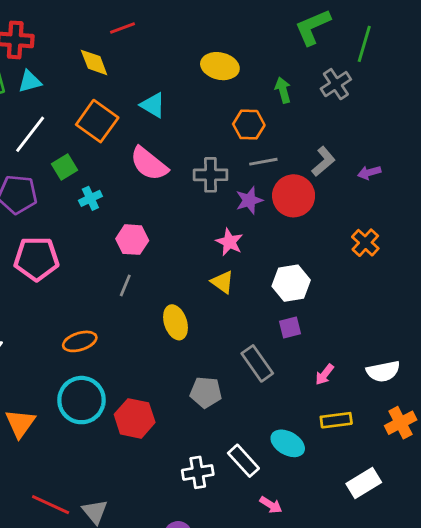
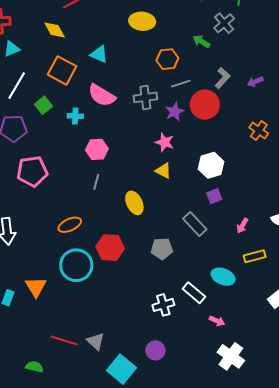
green arrow: (283, 90) -> (201, 41), moved, turned -36
cyan cross: (90, 198) -> (75, 116), moved, turned 35
red hexagon: (135, 418) -> (110, 248), moved

